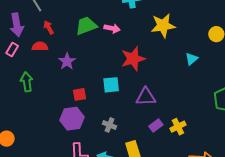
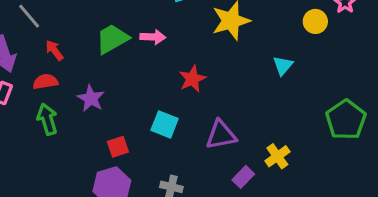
red star: (133, 59) -> (192, 79), size x0.7
green arrow: (27, 82) -> (47, 119), moved
cyan square: (111, 85) -> (165, 124), turned 36
yellow cross: (178, 127) -> (277, 156), moved

